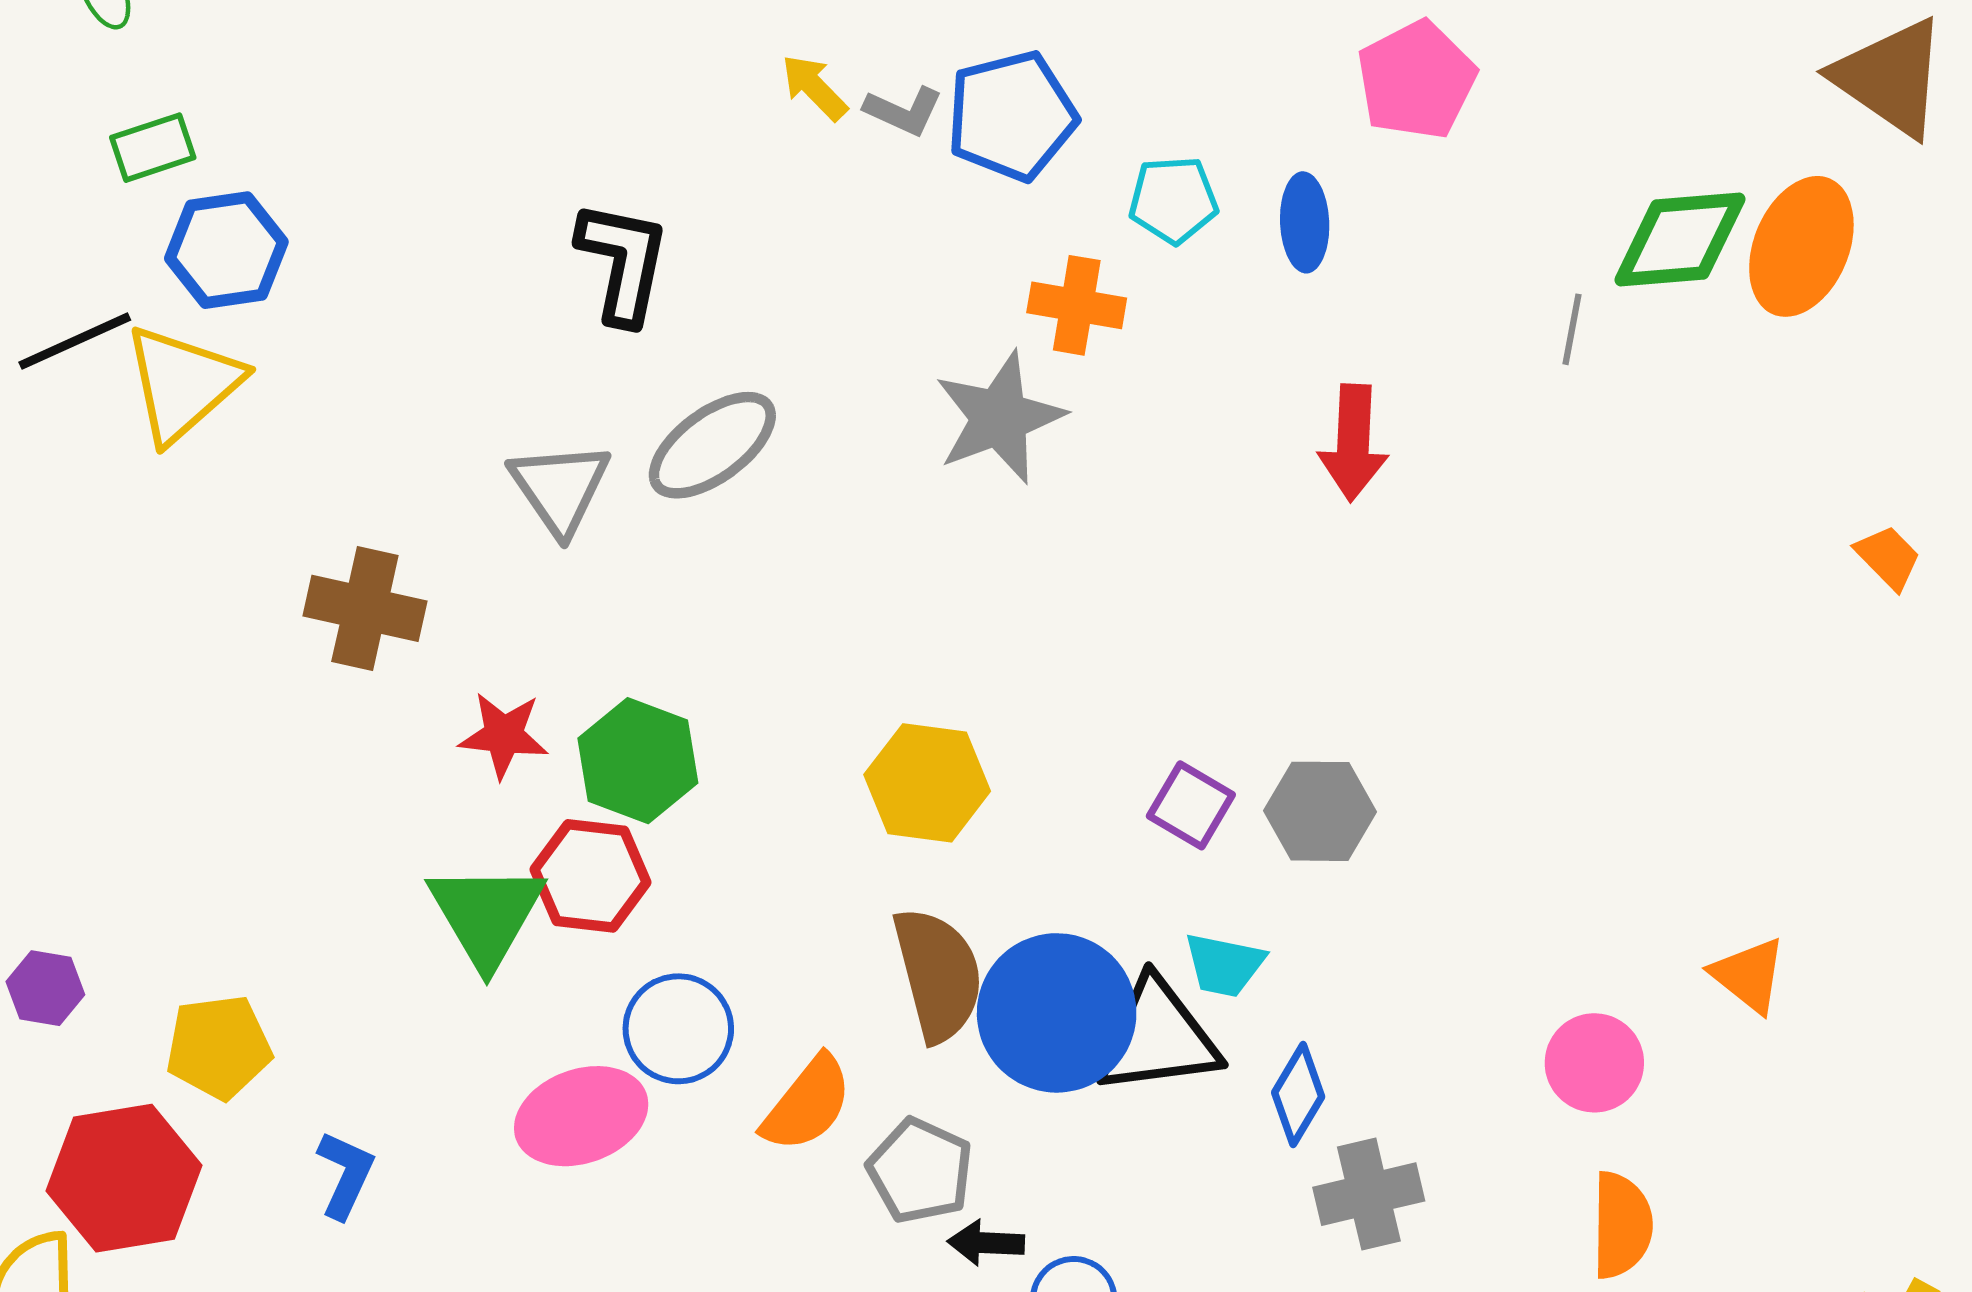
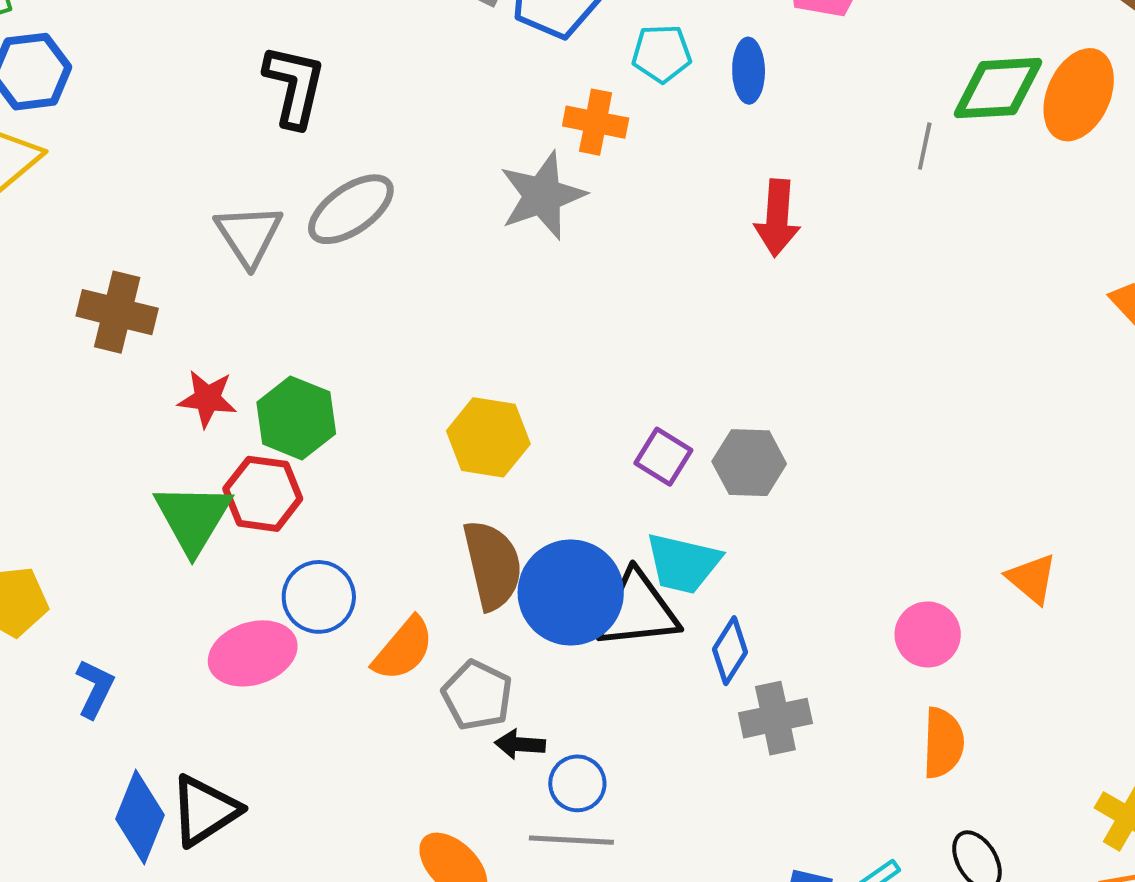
cyan trapezoid: (1224, 965) -> (683, 563), size x1.4

